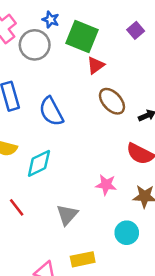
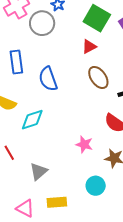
green square: (82, 37) -> (97, 18), moved
gray triangle: (67, 215) -> (39, 171), moved

